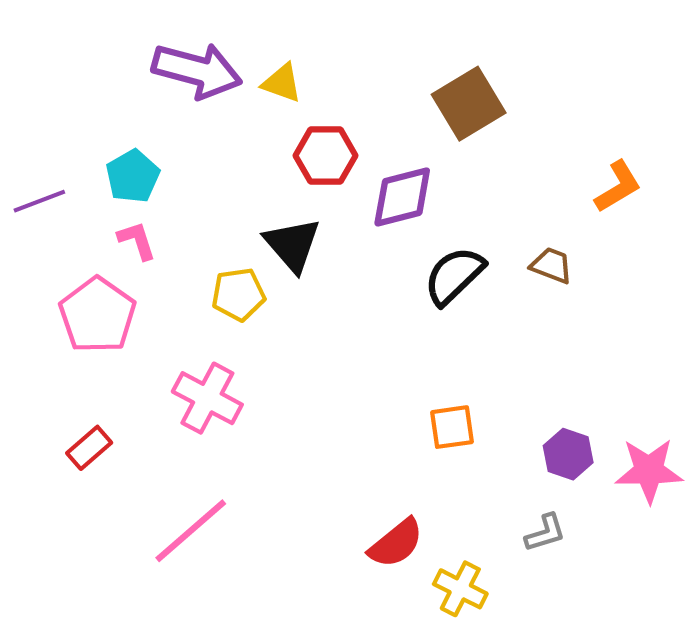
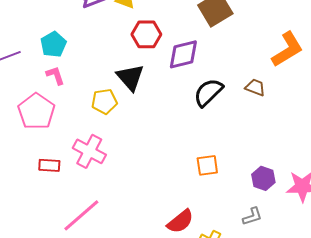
orange L-shape: (618, 187) -> (287, 49), size x1.4
red rectangle: (89, 448) -> (49, 165), moved, turned 45

